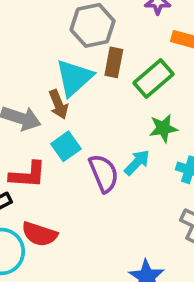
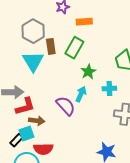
brown arrow: (58, 104) -> (37, 121), moved, turned -42
cyan square: (66, 146) -> (27, 133), moved, turned 35
red L-shape: (28, 175) -> (25, 106), moved

